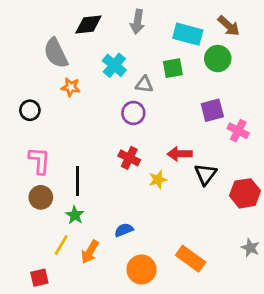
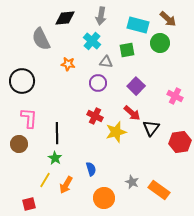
cyan cross: (114, 65) -> (92, 41), moved
orange star: (71, 87) -> (68, 64), moved
black circle: (30, 110) -> (22, 81), size x1.6
purple square: (212, 110) -> (136, 86), moved, turned -30
red arrow: (180, 154) -> (132, 113), turned -138
yellow star: (158, 180) -> (116, 132), size x1.5
brown circle: (41, 197) -> (19, 144), moved
blue semicircle: (124, 230) -> (91, 169), turned 96
gray star: (250, 248) -> (132, 182), moved
orange rectangle: (191, 259) -> (159, 190), moved

